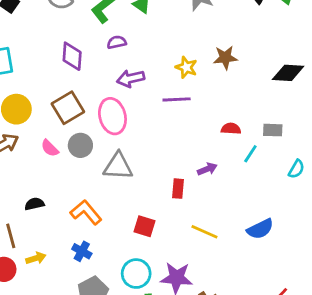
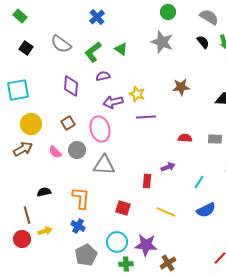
yellow star: (186, 67) -> (137, 94), moved
brown square: (68, 108) -> (68, 123), size x0.6
cyan line: (250, 154) -> (199, 182), moved
orange L-shape: (86, 212) -> (81, 198), turned 45

